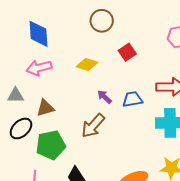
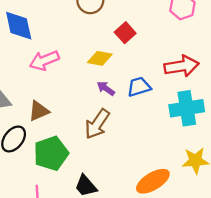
yellow diamond: (87, 65) -> (100, 58), moved
pink arrow: (39, 68) -> (44, 60), moved

